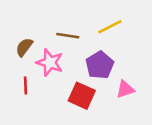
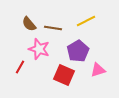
brown semicircle: (24, 47) -> (29, 24), moved, turned -77
red line: (26, 86) -> (20, 67), turned 32

